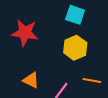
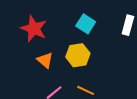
orange triangle: (31, 80) -> (45, 60), moved

